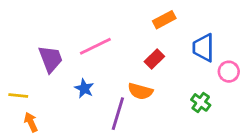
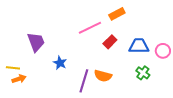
pink line: (95, 46) -> (90, 28), moved
blue trapezoid: (204, 48) -> (139, 46), moved, turned 90
orange semicircle: (140, 91) -> (103, 76), moved
orange arrow: (31, 122) -> (19, 79), moved, turned 96

